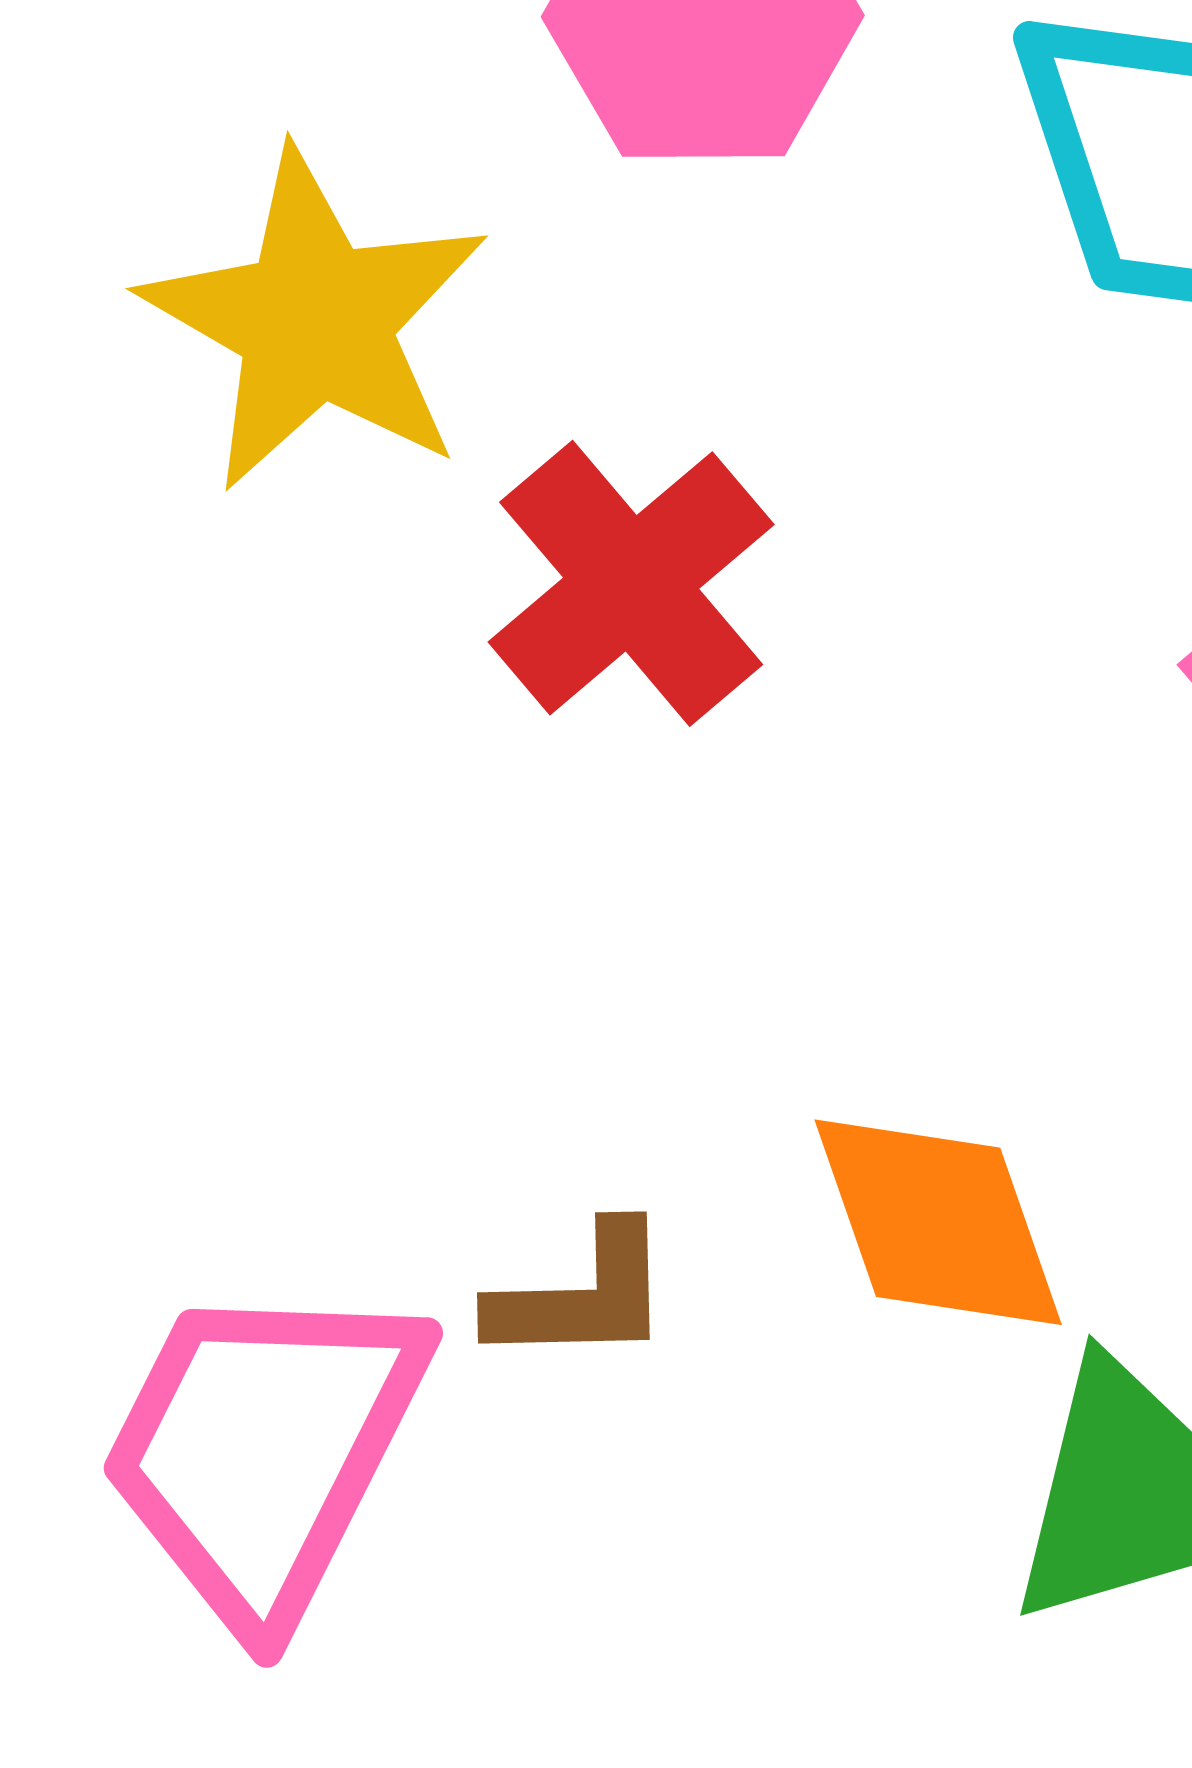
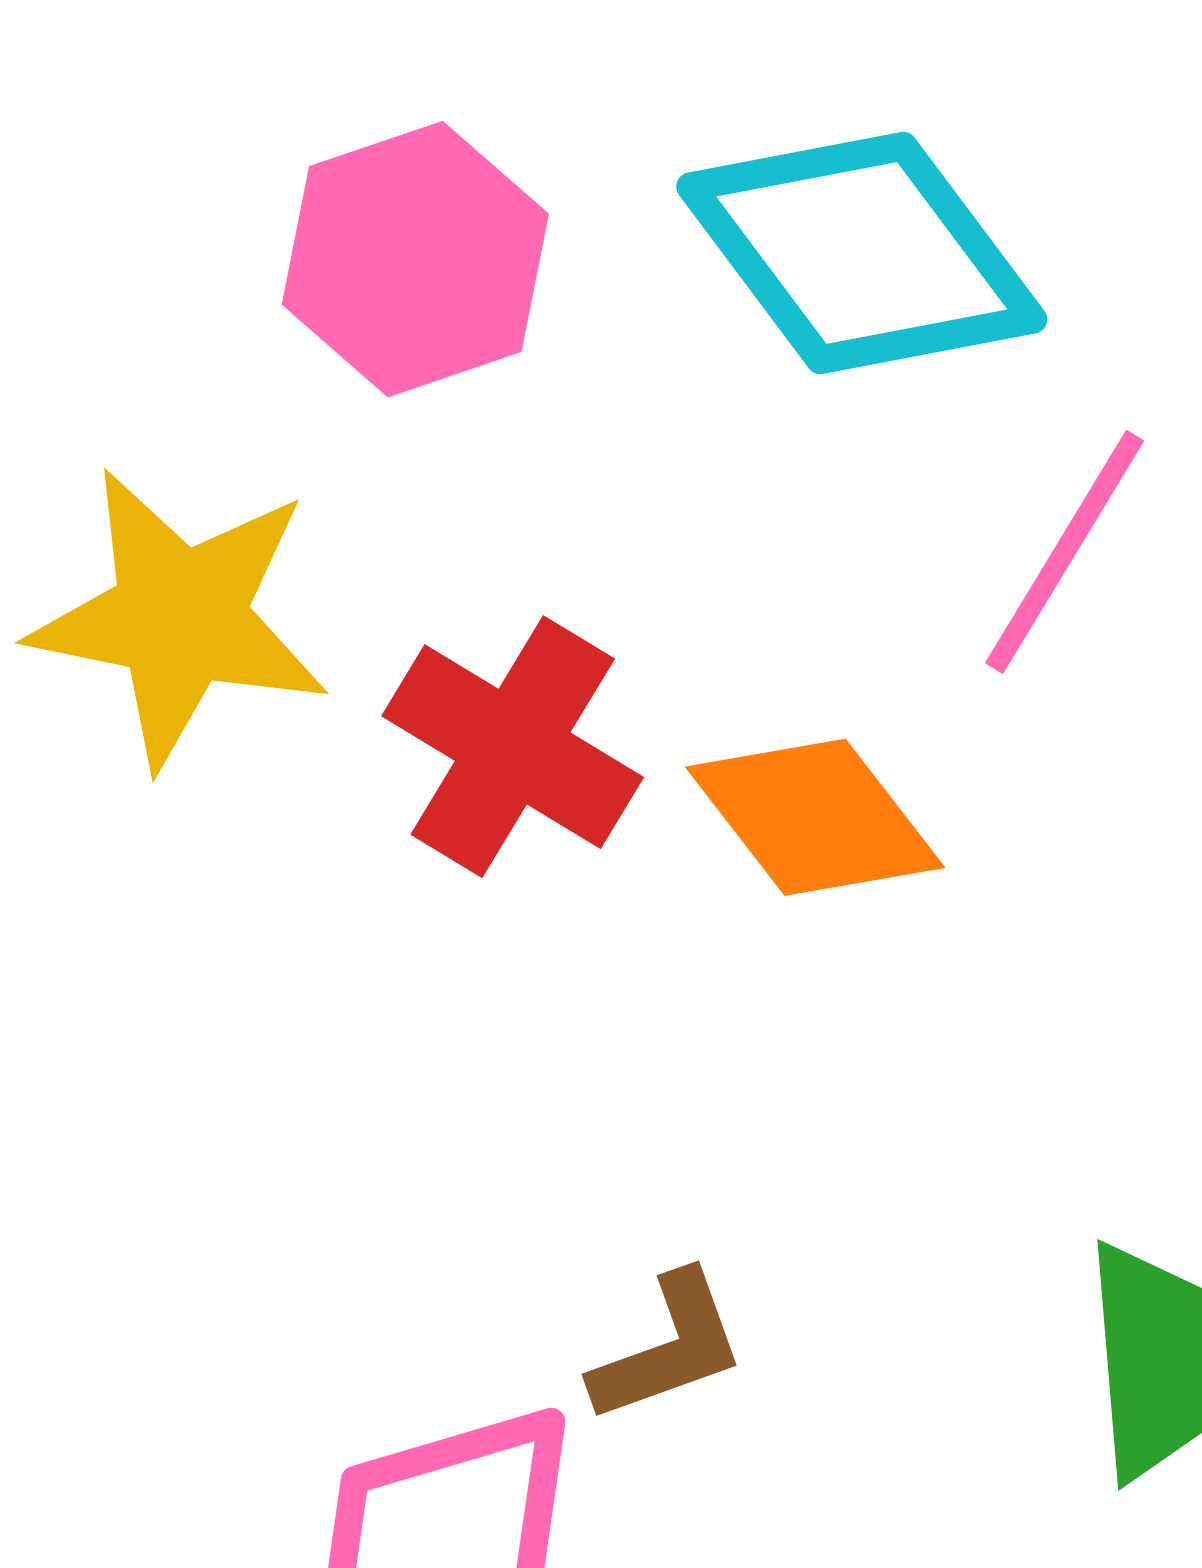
orange diamond: (938, 1222) -> (815, 817), moved

